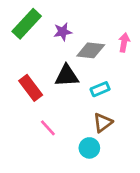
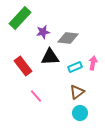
purple star: (63, 32) -> (43, 32), moved
pink arrow: (124, 42) -> (93, 63), moved
cyan circle: (89, 148) -> (80, 113), moved

